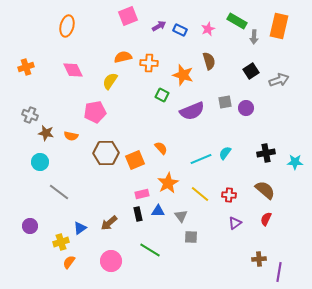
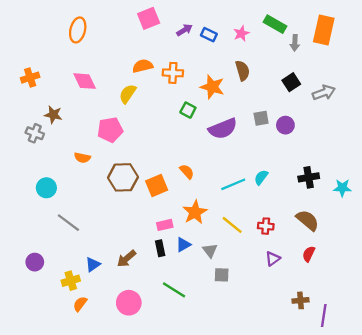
brown star: (46, 133) -> (53, 115), moved
blue triangle: (158, 211) -> (183, 245), turned -32

